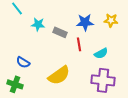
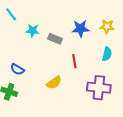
red line: (79, 44) -> (74, 61), moved
cyan semicircle: (101, 53) -> (107, 54), moved, turned -48
yellow semicircle: (59, 75) -> (54, 83), size x0.7

